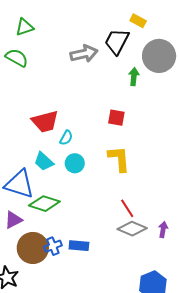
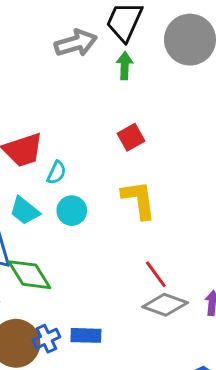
green arrow: (134, 77) -> (125, 66), moved
red square: (116, 118) -> (131, 137), turned -36
green diamond: (44, 204) -> (29, 275), turned 44

